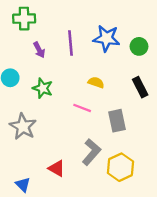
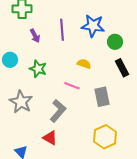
green circle: (139, 46) -> (115, 42), moved
gray L-shape: (91, 152) -> (58, 111), moved

